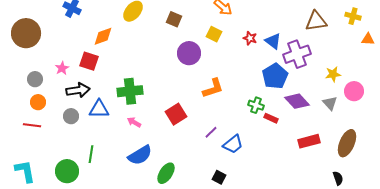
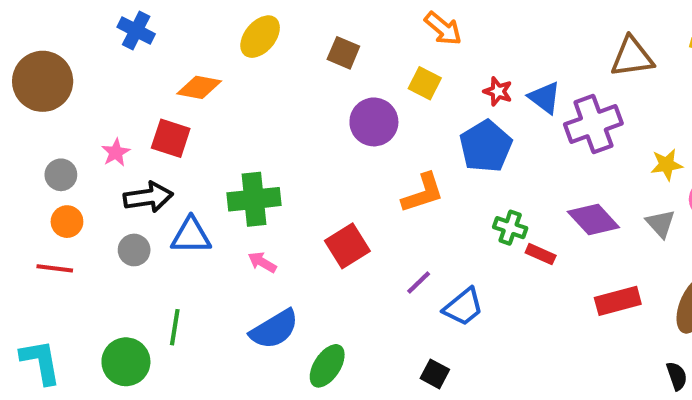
orange diamond: (103, 36) -> (199, 87), turned 30
blue pentagon: (275, 76) -> (486, 146), moved

